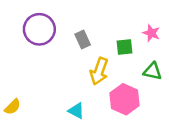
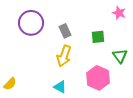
pink star: (151, 33) -> (119, 13), moved
yellow arrow: (99, 71) -> (64, 56), moved
green triangle: (153, 71) -> (120, 56), turned 42

